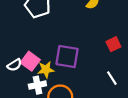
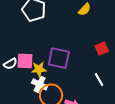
pink square: (30, 61) -> (25, 61), turned -36
white cross: (37, 85) -> (40, 84), moved, turned 35

